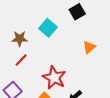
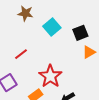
black square: (77, 12) -> (80, 33), moved
brown star: (20, 39) -> (25, 13), moved

